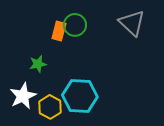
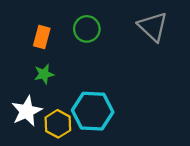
orange rectangle: (59, 31) -> (42, 37), moved

